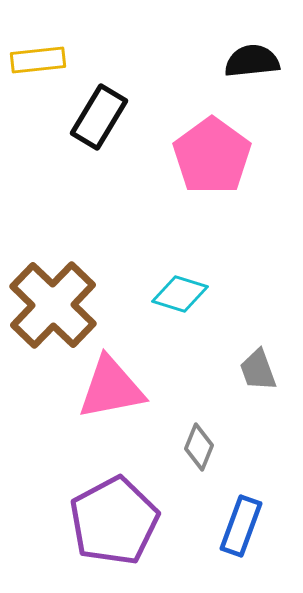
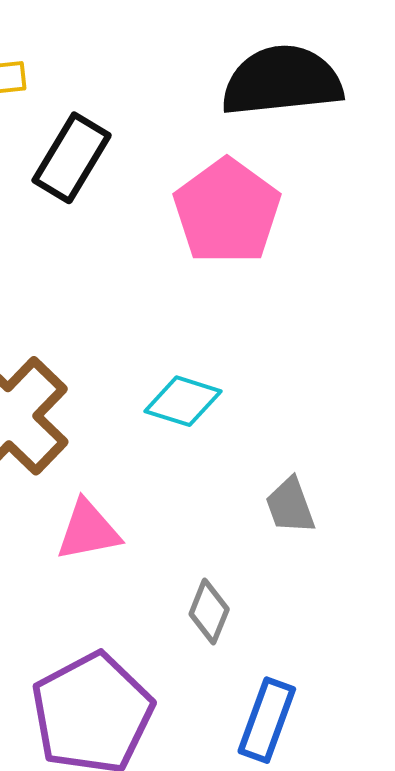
black semicircle: (252, 61) -> (282, 81), size x1.6
pink triangle: (111, 388) -> (88, 530), size x0.7

